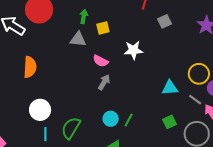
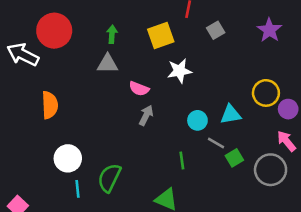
yellow square: (103, 28) -> (161, 36), moved, size x1.5
gray line: (195, 100) -> (216, 143), moved
cyan circle: (111, 119) -> (197, 120), moved
green line: (129, 120) -> (182, 161), turned -32

